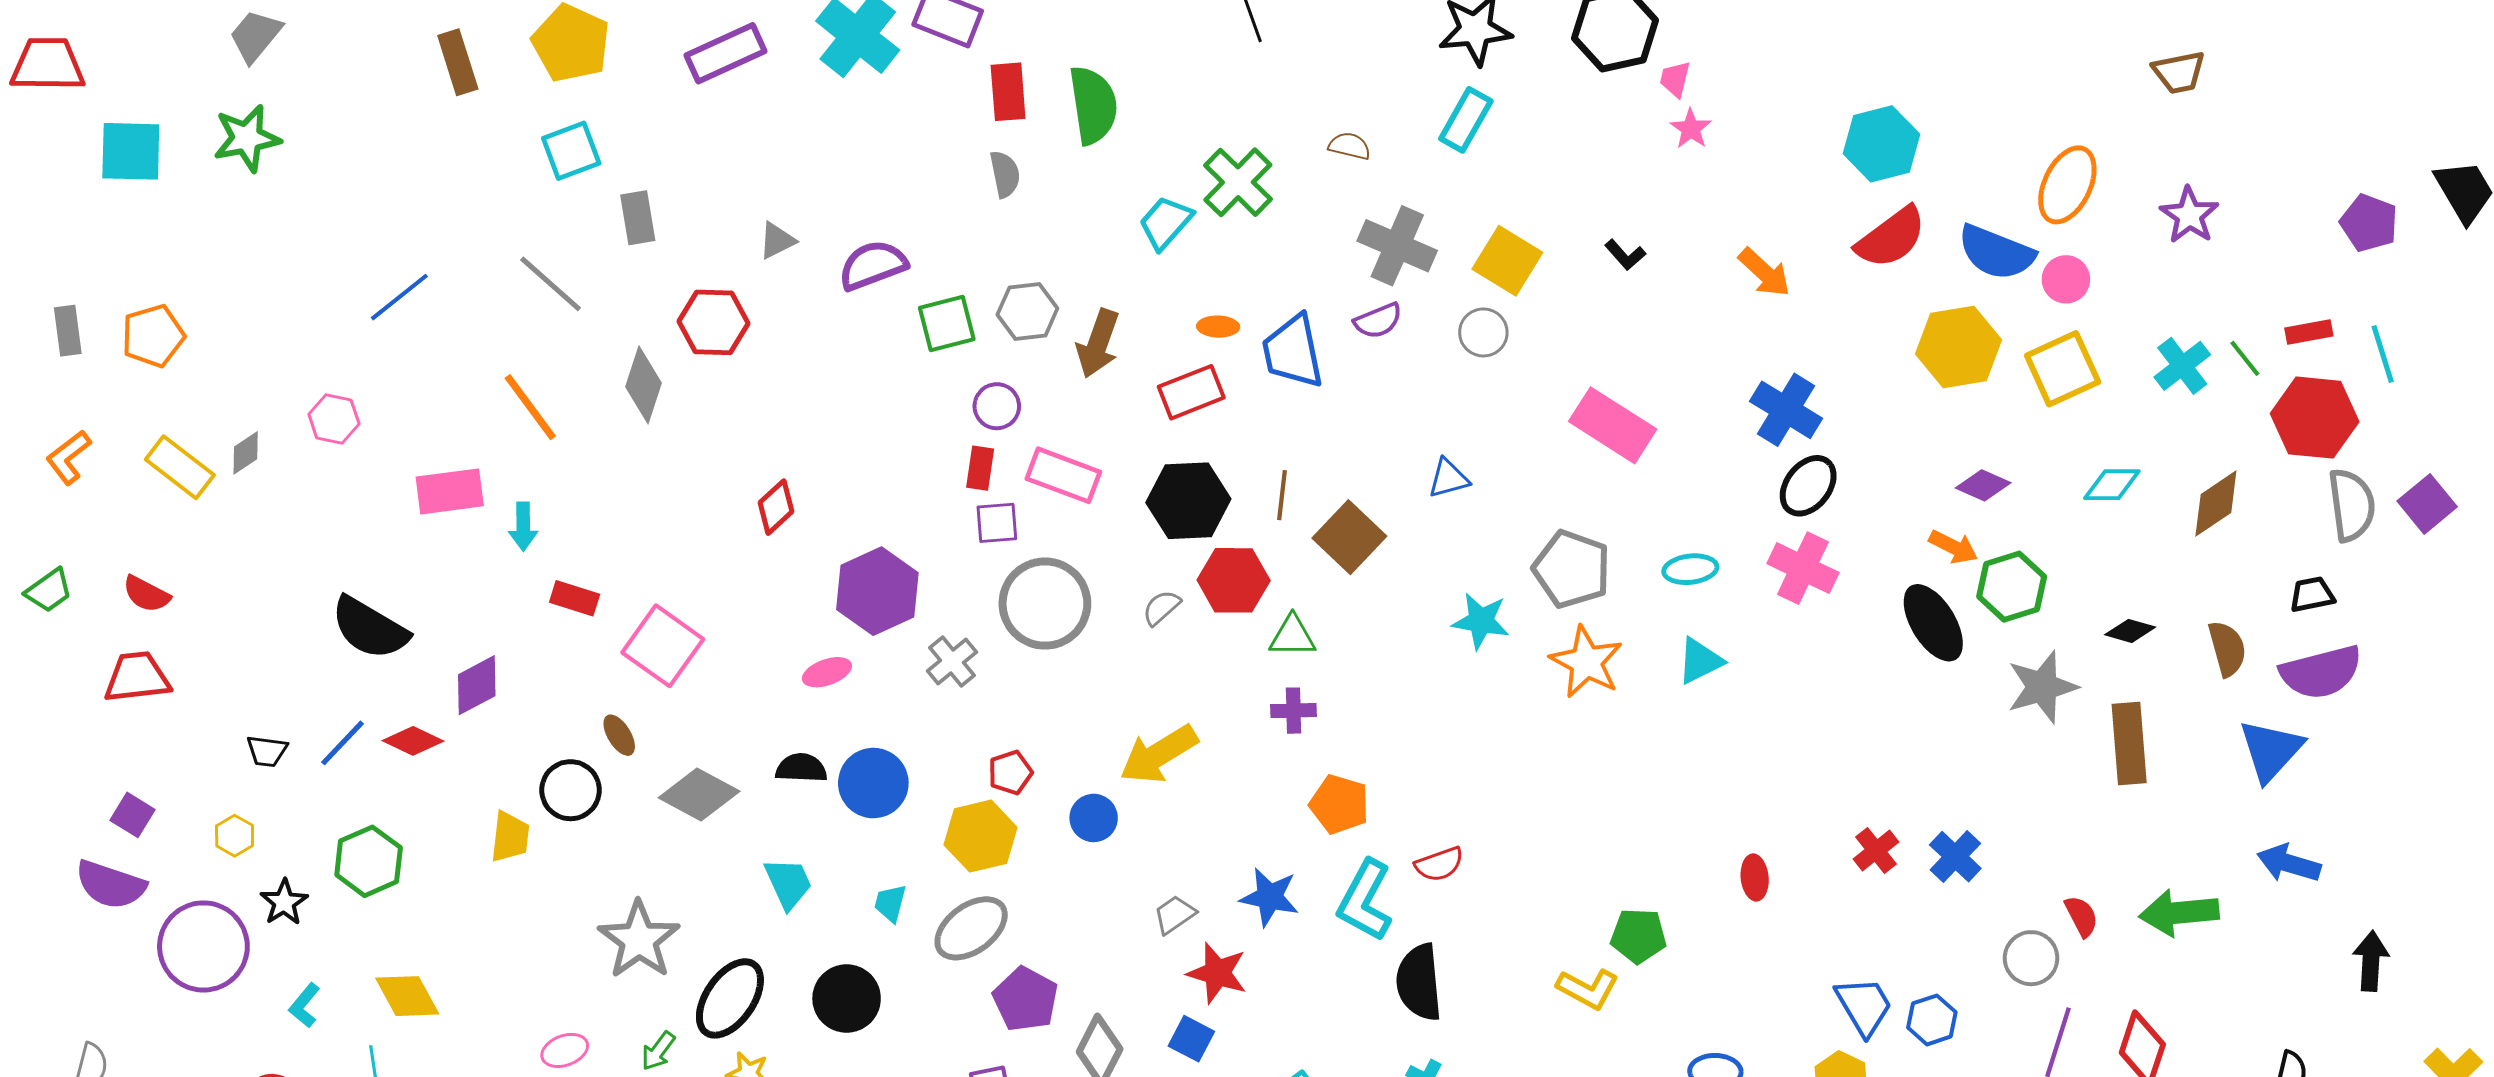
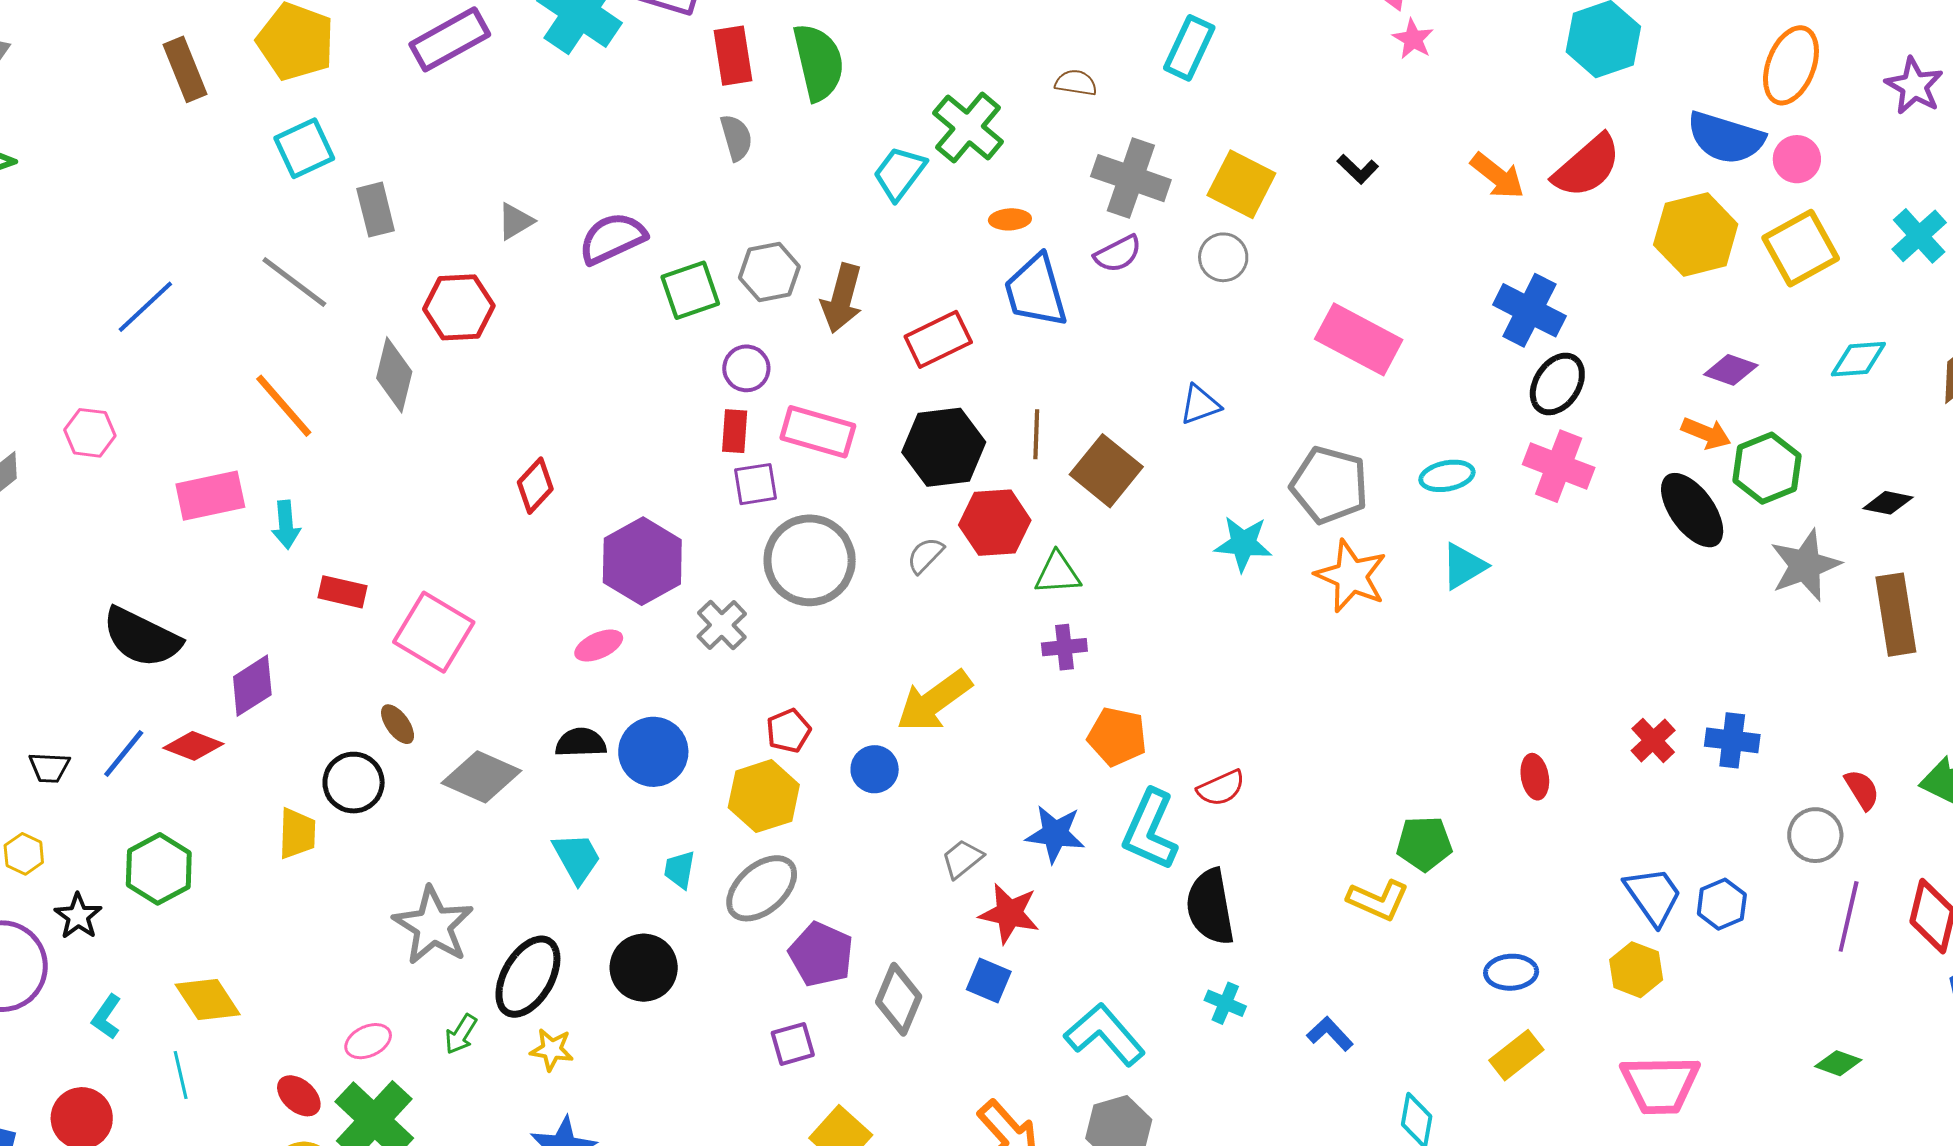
red semicircle: (1891, 238) -> (1587, 166), moved
orange ellipse: (1218, 327) -> (1010, 219), moved
blue cross: (1955, 857) -> (1732, 740), turned -32

